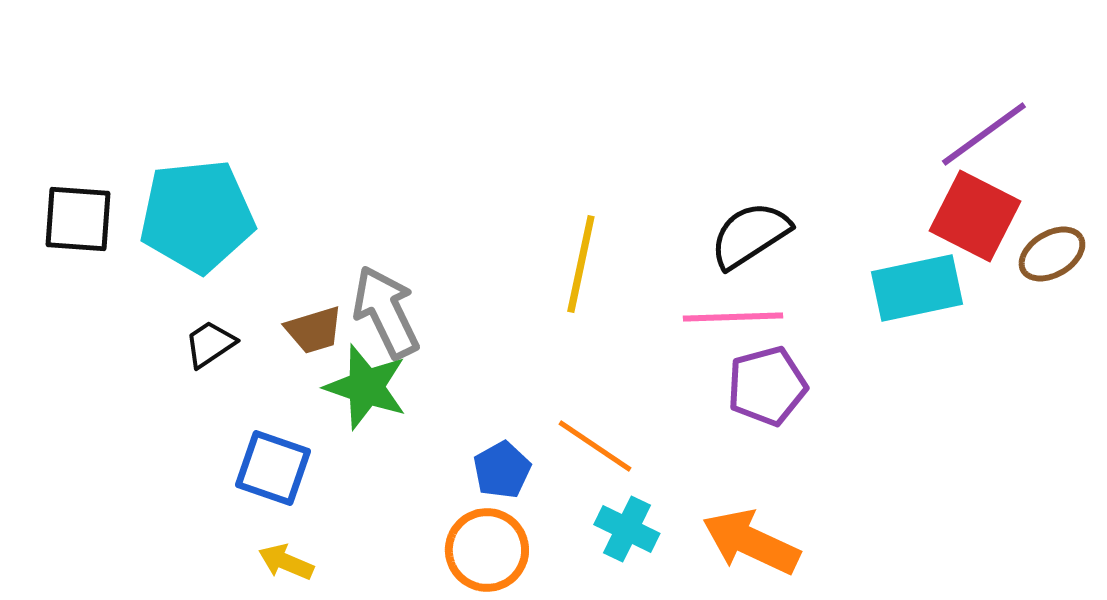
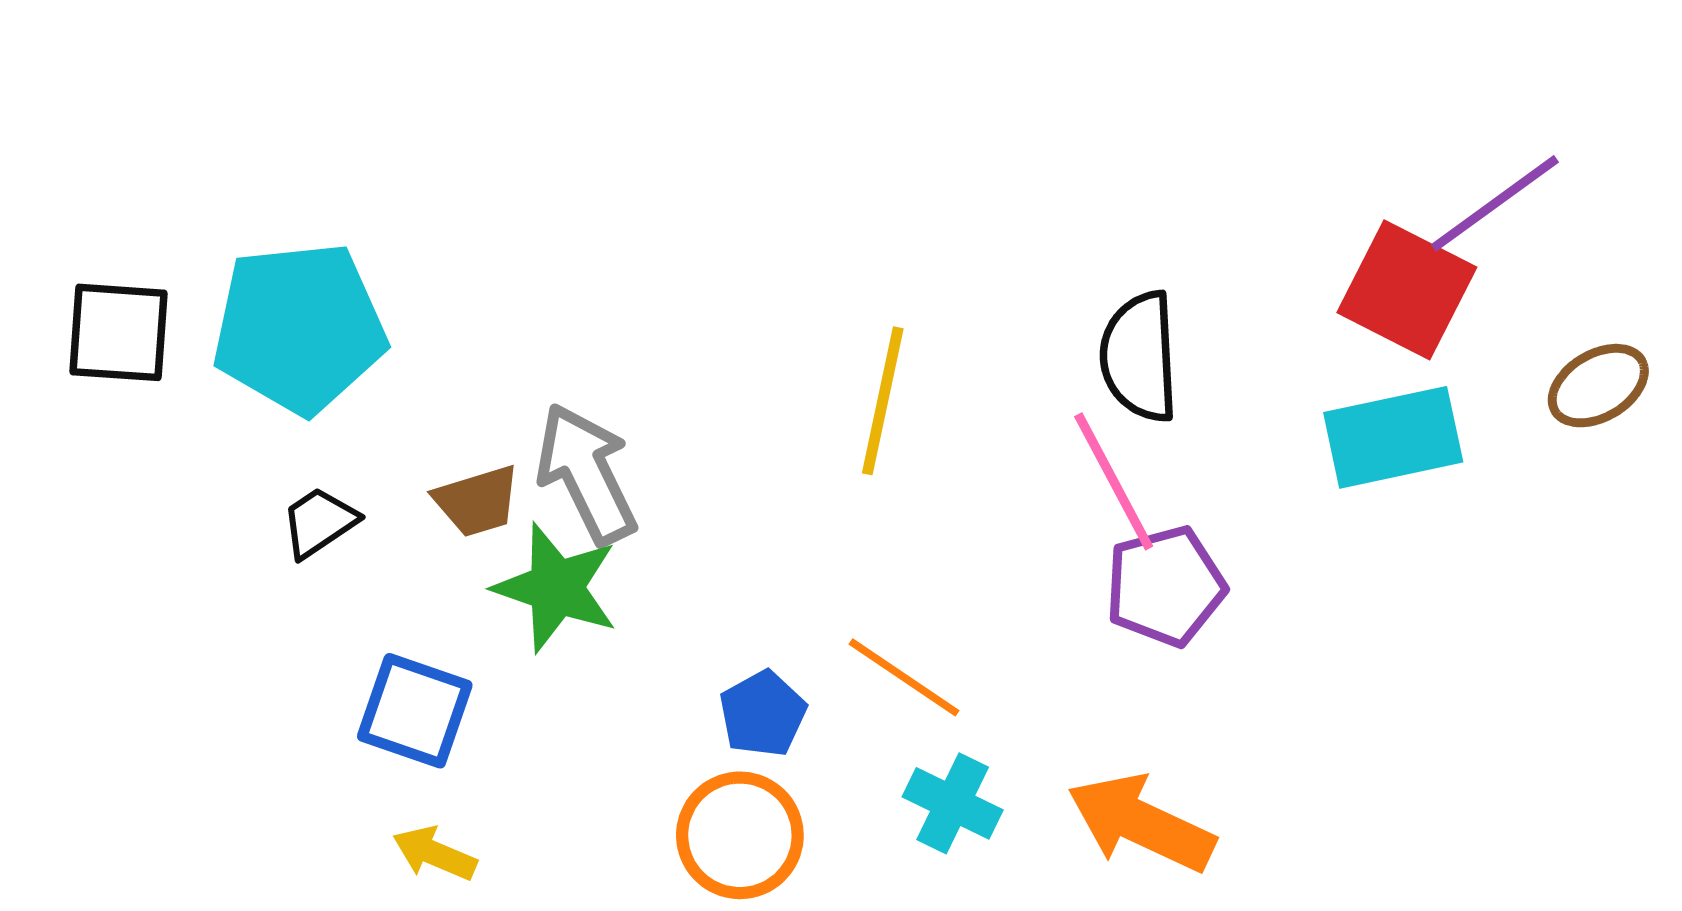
red square: (975, 216) -> (1407, 290), moved
black semicircle: (750, 235) -> (1139, 357), turned -60
pink line: (733, 317) -> (1114, 481), turned 64

